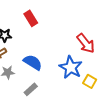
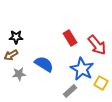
red rectangle: (31, 18) -> (70, 38), moved
gray rectangle: (31, 89) -> (70, 91), moved

